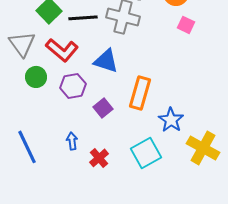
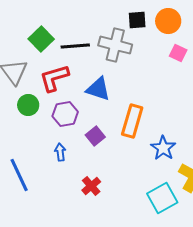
red L-shape: (62, 50) -> (54, 78), turned 124
blue arrow: (72, 141) -> (60, 152), moved
cyan square: (146, 153) -> (162, 198), moved

